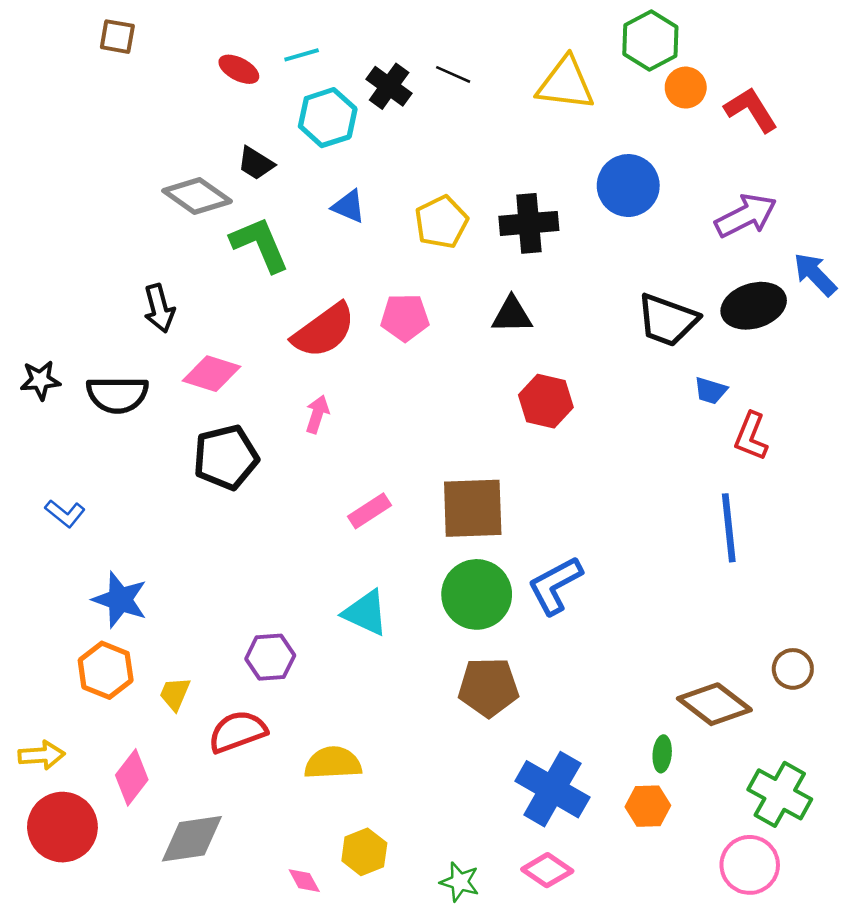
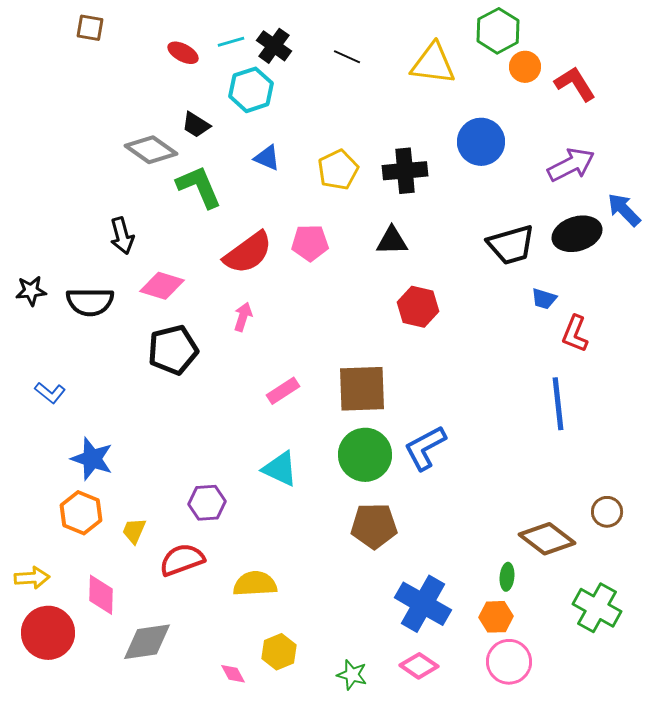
black cross: (389, 86) -> (274, 46), moved
black trapezoid: (667, 320) -> (511, 245), turned -36
pink diamond: (132, 777) -> (101, 595), turned -36
pink circle: (750, 865) -> (509, 662), moved

